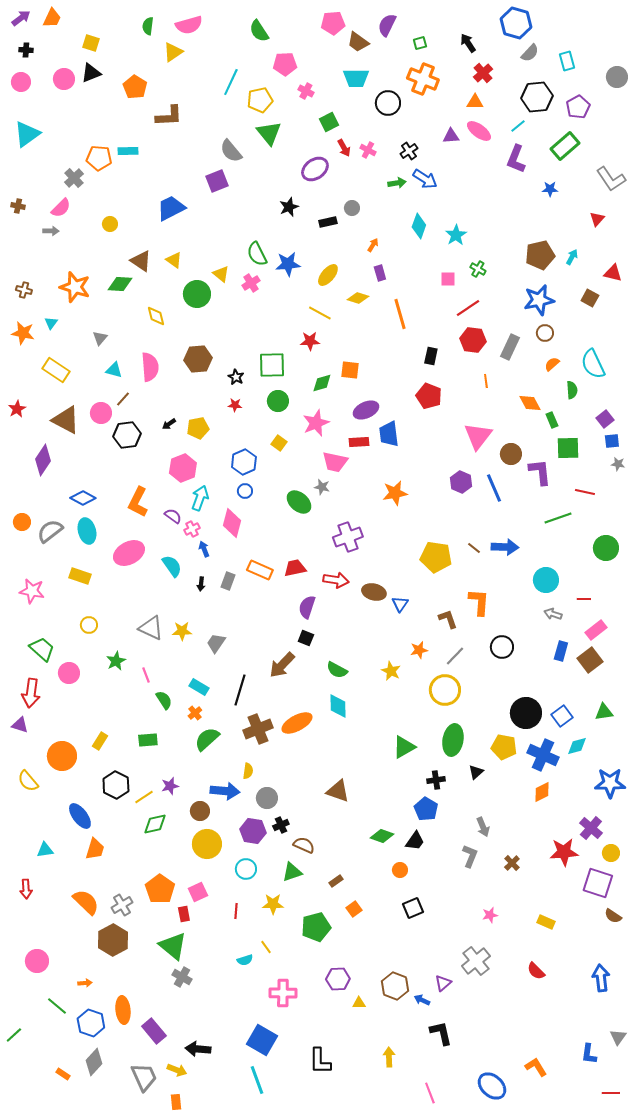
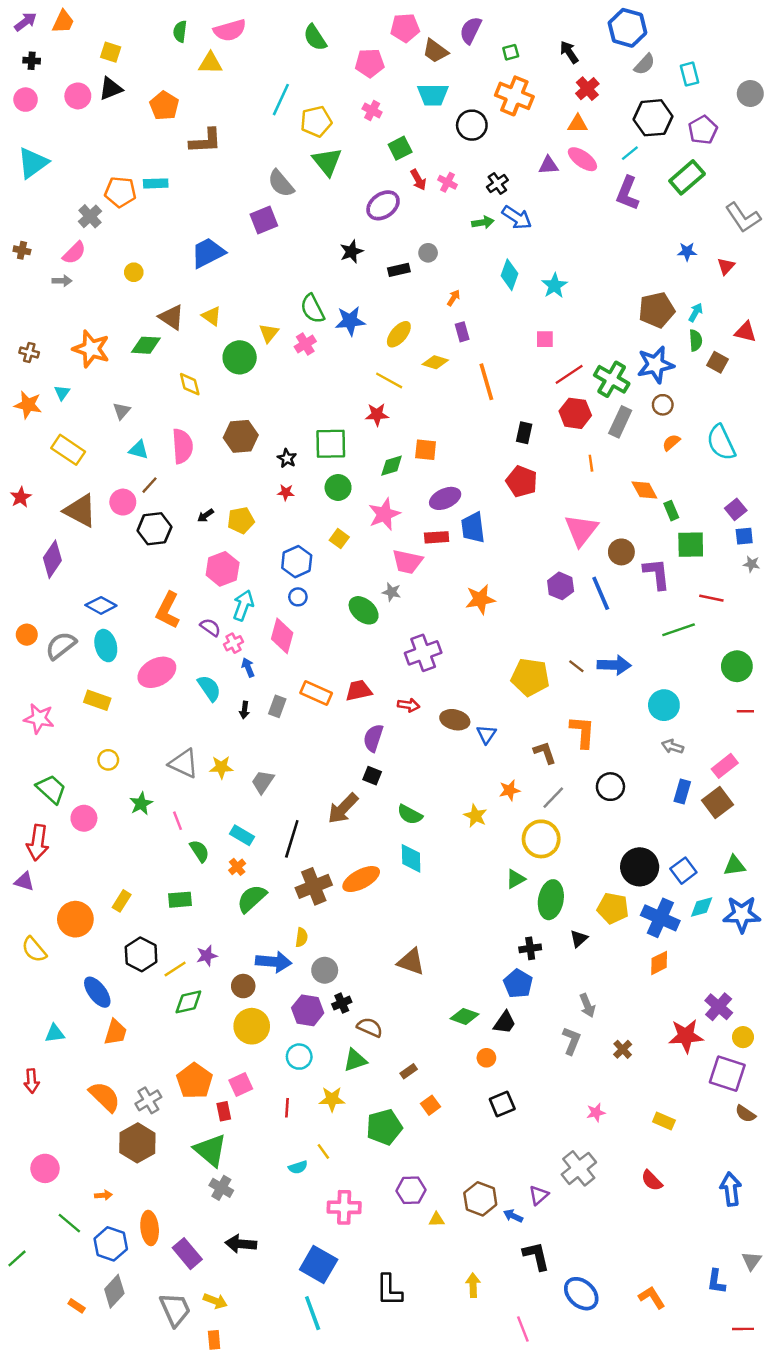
yellow triangle: (173, 52) -> (210, 63), turned 35
pink pentagon: (285, 64) -> (370, 63), moved
blue star: (550, 189) -> (687, 252), moved
green cross: (478, 269) -> (612, 379), moved, size x1.8
yellow triangle: (221, 274) -> (269, 333), turned 30
green semicircle: (572, 390) -> (696, 340), moved
red arrow: (336, 580) -> (409, 705), size x0.7
red line: (584, 599) -> (745, 711), moved
green triangle: (404, 747) -> (516, 879), moved, size x0.7
blue star: (610, 783) -> (742, 914), moved
black arrow: (198, 1049) -> (241, 1244), moved
blue ellipse: (492, 1086) -> (581, 1294), moved

